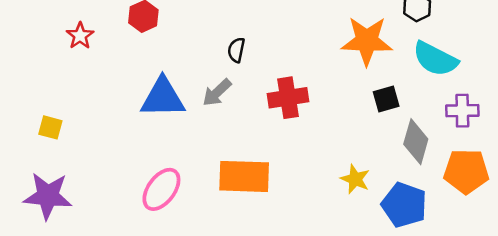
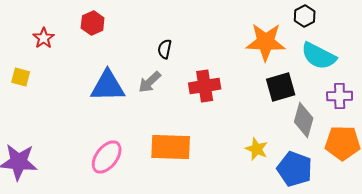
black square: (386, 99) -> (281, 87), size x1.4
yellow square: (50, 127) -> (21, 77), moved

